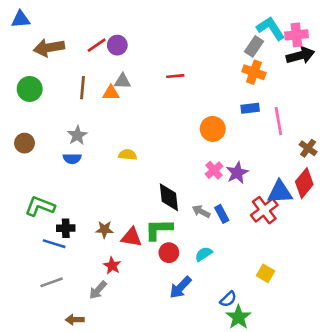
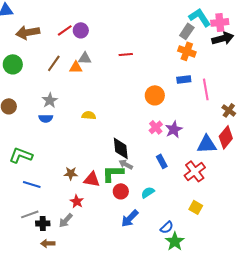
brown line: (83, 88) -> (54, 63), turned 30
red cross: (264, 210) -> (195, 171), moved
gray arrow: (201, 211) -> (126, 164), moved
black cross: (66, 228) -> (43, 223), moved

